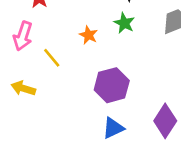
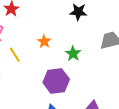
green star: (124, 23) -> (73, 54), moved

